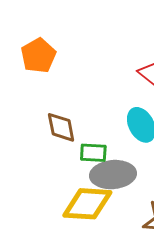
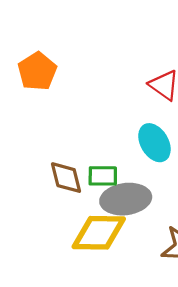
brown diamond: (61, 127) -> (66, 178), moved

